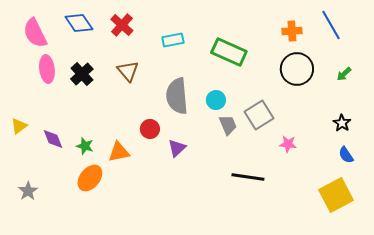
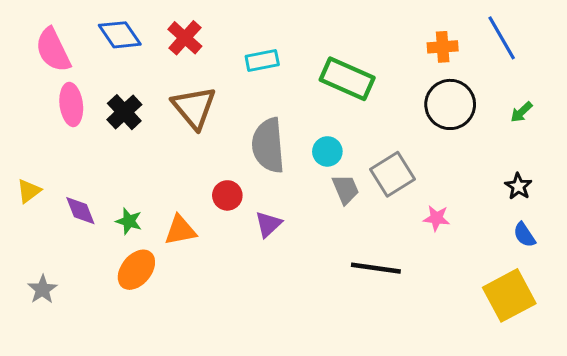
brown triangle: (128, 71) -> (194, 108), size x1.4

